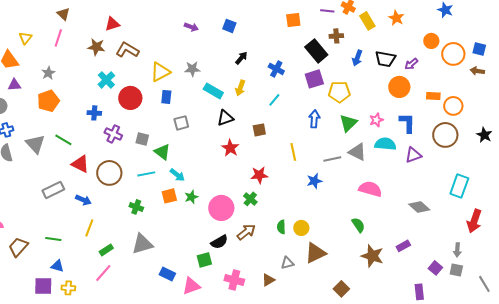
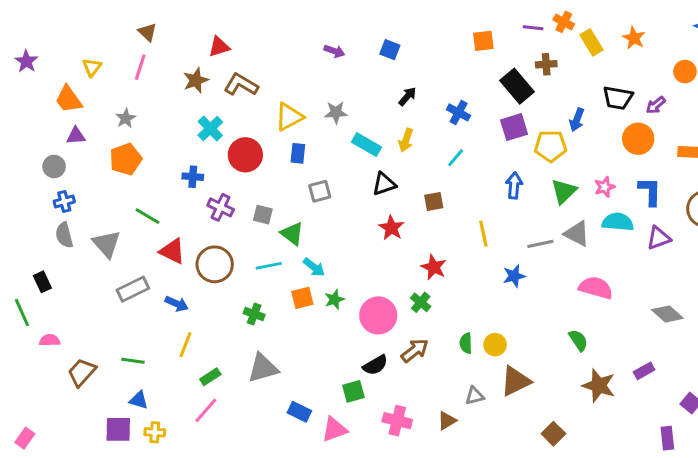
brown star: (96, 47) -> (196, 80), turned -30
blue arrow: (357, 58) -> (577, 120), moved
gray triangle: (35, 144) -> (107, 244), moved
red star: (259, 175) -> (434, 267), turned 30

